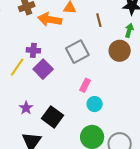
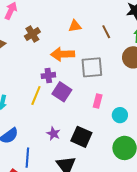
orange arrow: (50, 19) -> (63, 54), moved
gray square: (77, 52) -> (92, 67), turned 35
pink rectangle: (85, 85) -> (98, 101), moved

